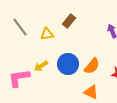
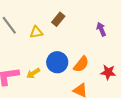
yellow arrow: (41, 66) -> (33, 73), moved

